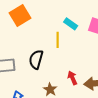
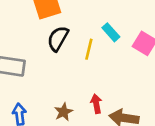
black semicircle: (36, 59) -> (58, 39), moved

